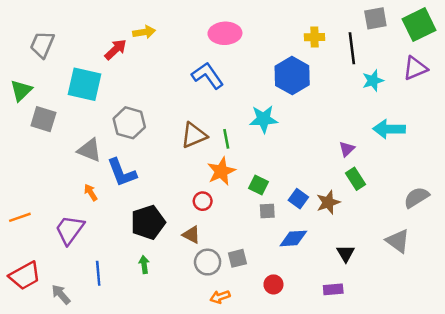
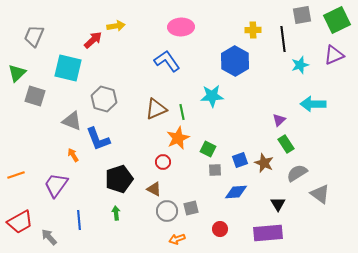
gray semicircle: (416, 197) -> (297, 173), moved
blue square: (298, 199) -> (240, 160), turned 35
brown star: (328, 202) -> (264, 163), turned -30
purple rectangle: (333, 289) -> (268, 233), size x1.8

